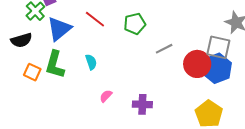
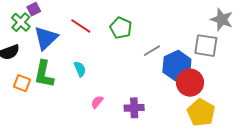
green pentagon: (135, 24) -> (121, 28), turned -30
red circle: (197, 64) -> (190, 83), moved
blue hexagon: (217, 68) -> (177, 66), moved

